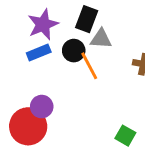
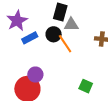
purple star: (43, 24) -> (17, 21), moved
green square: (125, 136) -> (86, 86), moved

